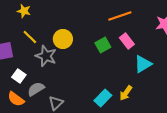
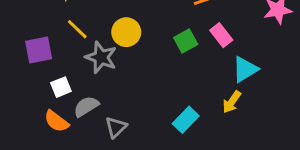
white square: (19, 76) -> (61, 87), turned 32
yellow arrow: (126, 93) -> (232, 102), moved

